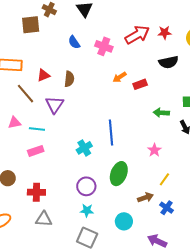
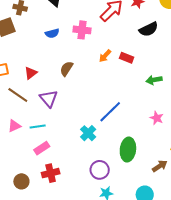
blue semicircle: (74, 42) -> (52, 33), turned -56
brown semicircle: (69, 79) -> (66, 69), moved, turned -140
red rectangle: (140, 84) -> (127, 58), turned 56
blue line: (111, 133) -> (110, 112), turned 65
red cross: (36, 192) -> (51, 173), moved

